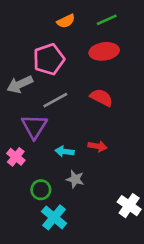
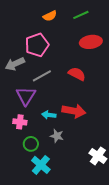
red ellipse: (104, 51) -> (91, 42), moved
red arrow: (98, 146) -> (74, 111), size x1.6
pink cross: (16, 157) -> (20, 122), moved, turned -32

